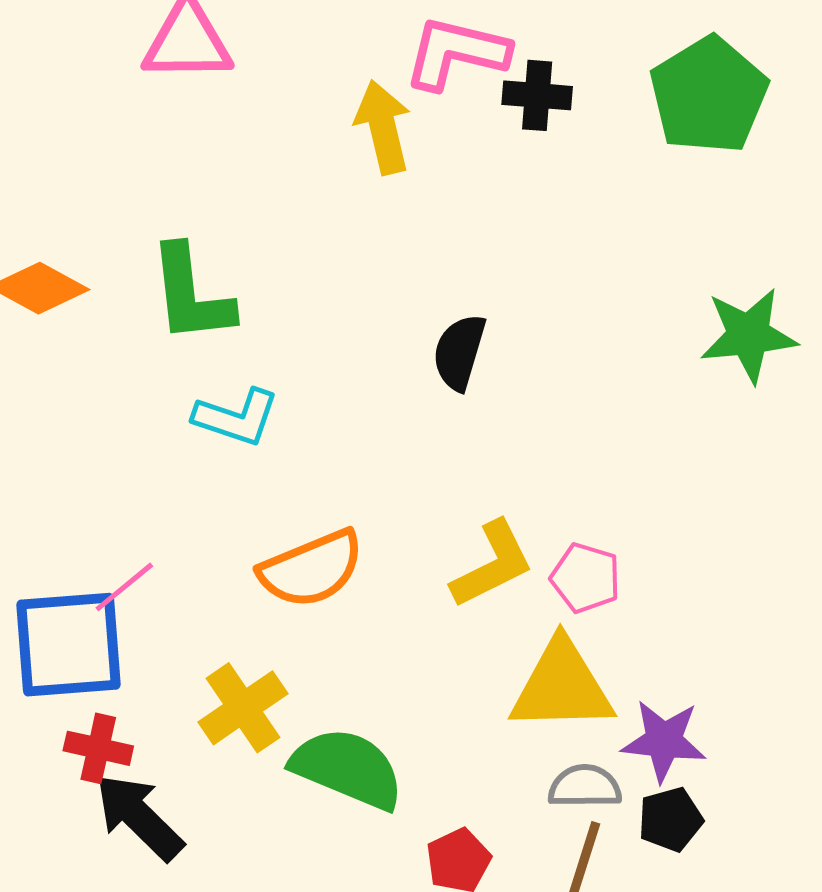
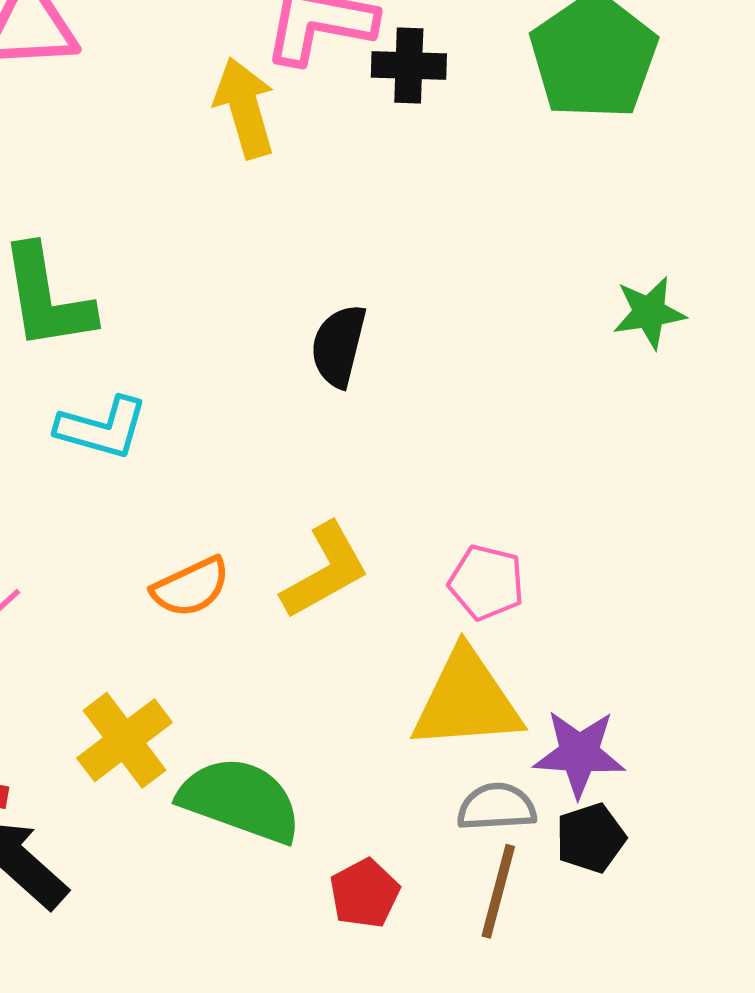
green star: (749, 335) -> (649, 312), size x0.7
yellow L-shape: (492, 564) -> (325, 571), moved
orange semicircle: (311, 569) -> (191, 587), size x0.7

